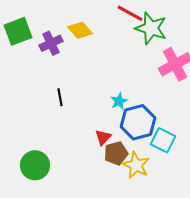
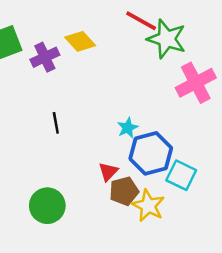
green circle: (35, 165) -> (47, 206), moved

